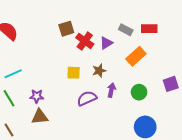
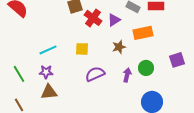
orange rectangle: (136, 56) -> (143, 33), turned 30
brown star: (99, 71) -> (119, 47), moved
cyan line: (13, 74) -> (48, 50), moved
purple arrow: (111, 90) -> (127, 75), moved

